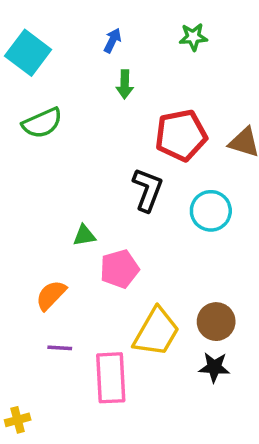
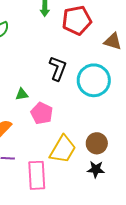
red pentagon: (181, 135) -> (77, 20), moved
cyan circle: (211, 211) -> (94, 80), size x1.4
pink pentagon: (119, 269) -> (42, 113), turned -30

